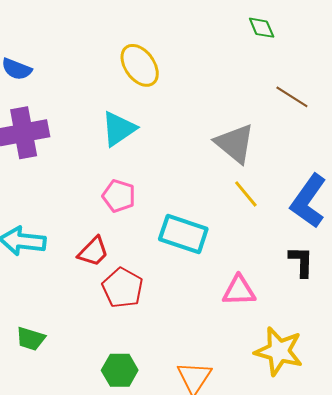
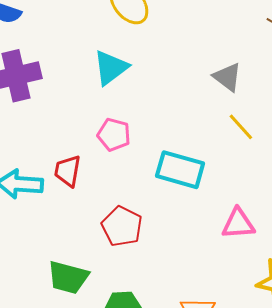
gray triangle: (235, 144) -> (227, 77), size x0.7
red trapezoid: (93, 252) -> (68, 171), moved, turned 148
green trapezoid: (31, 339) -> (68, 277), moved, size x1.4

